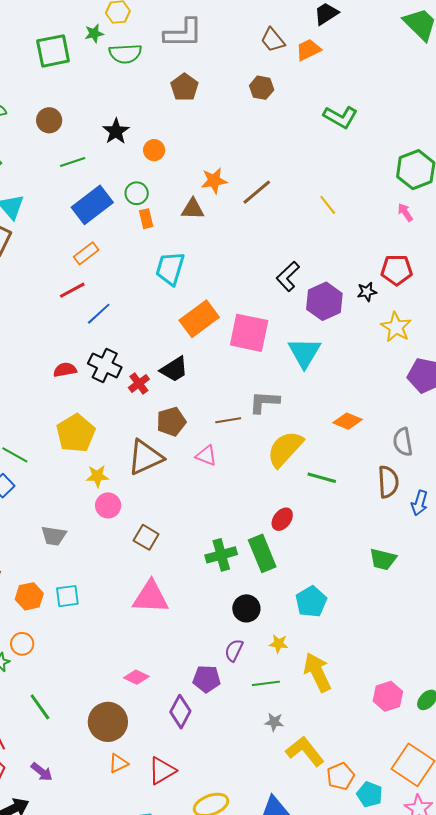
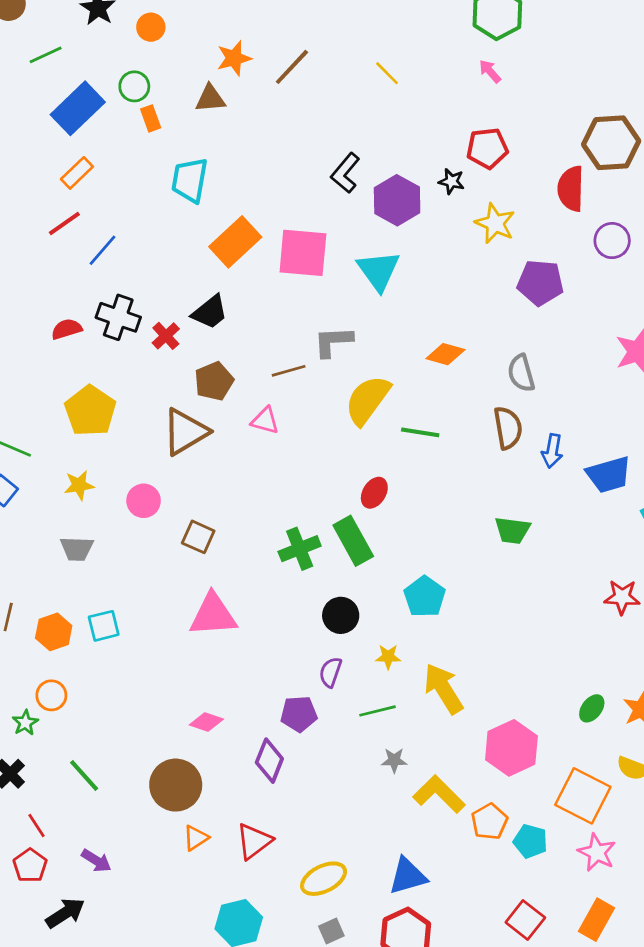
black star: (367, 292) -> (451, 181), turned 30
yellow star: (97, 476) -> (79, 485), moved
pink hexagon: (388, 696) -> (511, 748), moved, size x1.4

